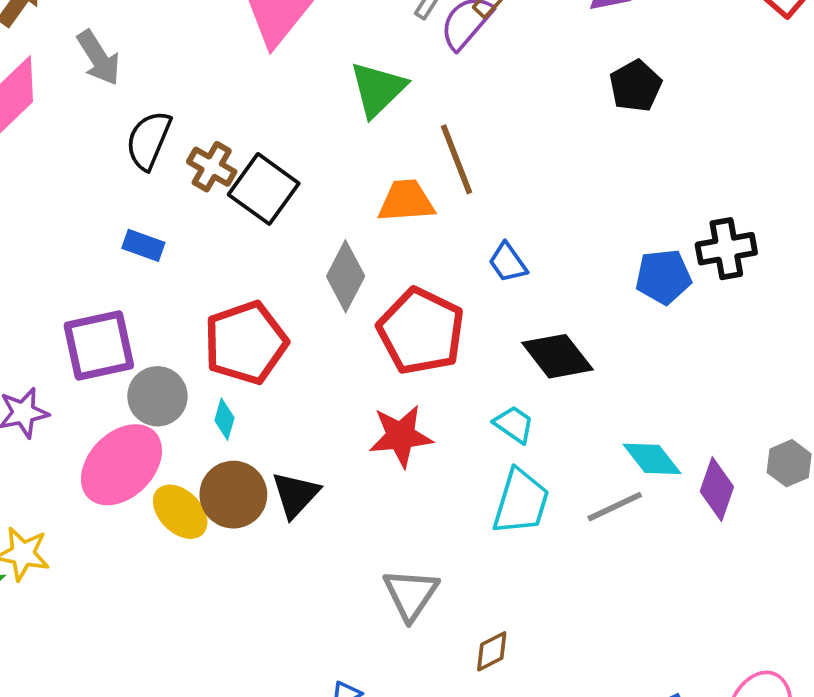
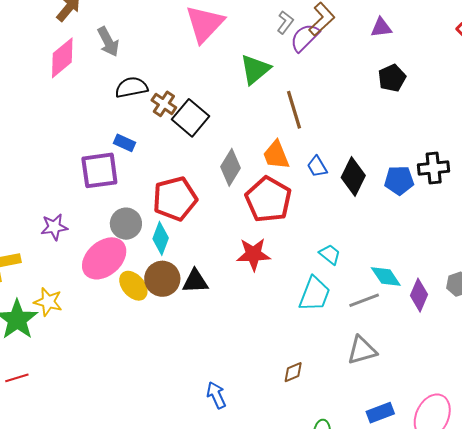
black semicircle: (149, 140) -> (131, 87), turned 52
orange trapezoid: (406, 201) -> (276, 155), moved, turned -112
purple square: (99, 346) -> (99, 170), moved
black diamond: (557, 356) -> (353, 176), moved, turned 60
cyan diamond: (224, 419) -> (161, 238), size x1.5
cyan trapezoid: (514, 424) -> (330, 254), moved
black triangle: (295, 495) -> (195, 281), turned 40
gray triangle: (411, 594) -> (362, 350), moved, turned 36

